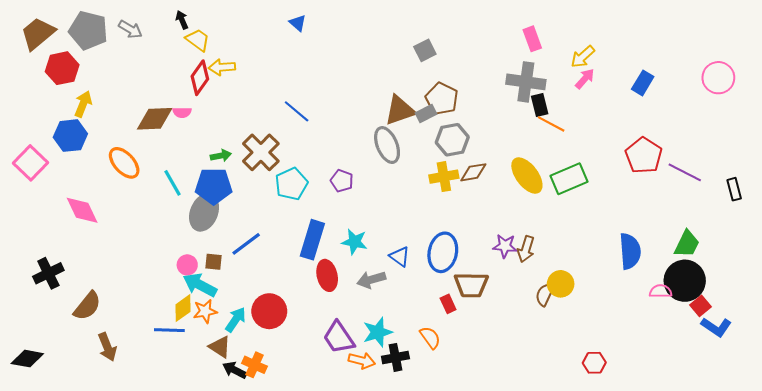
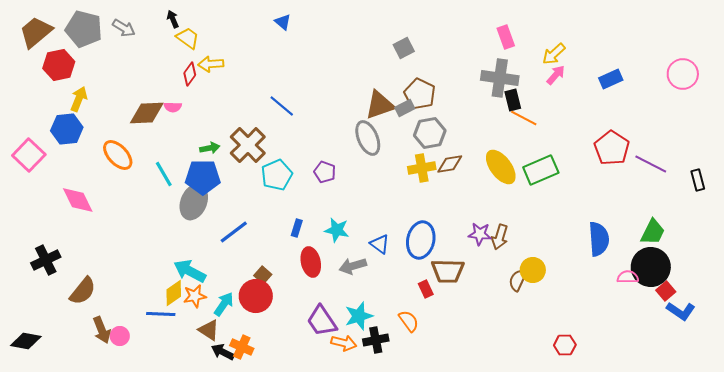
red diamond: (200, 78) -> (190, 74), size x0.7
blue rectangle: (643, 83) -> (611, 79), turned 35
blue rectangle: (312, 240) -> (297, 228), size x0.5
brown square: (214, 262) -> (263, 275), moved, turned 36
pink circle: (187, 265) -> (120, 336), moved

